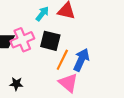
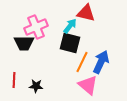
cyan arrow: (42, 14) -> (70, 26), moved
pink cross: (22, 40) -> (36, 27), moved

